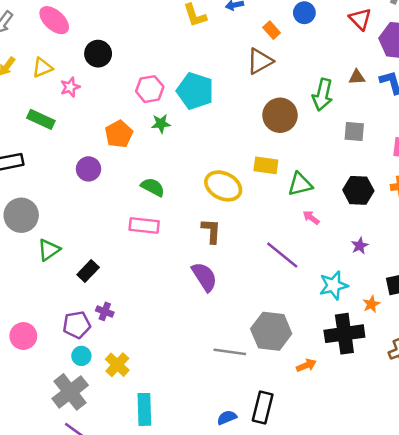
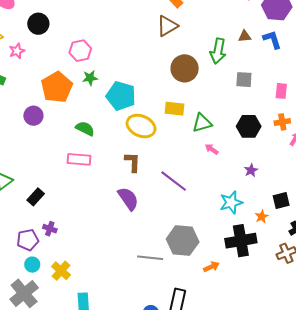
cyan pentagon: (195, 91) -> (121, 96), moved
orange pentagon: (119, 134) -> (57, 87), size x1.4
purple line: (282, 255) -> (174, 181), moved

